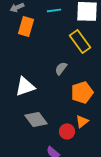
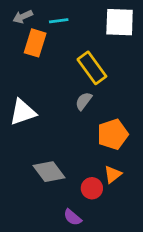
cyan line: (54, 10) -> (59, 21), moved
yellow rectangle: (80, 41) -> (92, 68), moved
white triangle: (25, 86) -> (23, 112), moved

